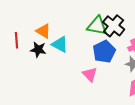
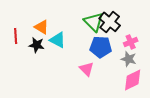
green triangle: (97, 26) -> (94, 22), turned 35
blue pentagon: (104, 52) -> (101, 47), turned 30

